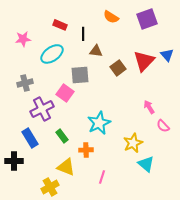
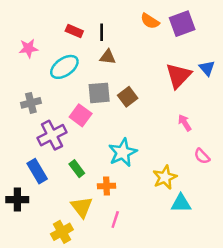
orange semicircle: (111, 17) -> (150, 21), moved
black line: (83, 34) -> (102, 32), moved
brown triangle: (96, 51) -> (108, 57), moved
brown square: (118, 68) -> (128, 97), moved
pink arrow: (149, 107) -> (185, 123), moved
cyan triangle: (146, 164) -> (181, 203), turned -42
yellow triangle: (66, 167) -> (82, 207), turned 30
pink line: (102, 177) -> (115, 219), moved

